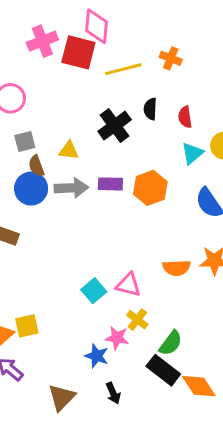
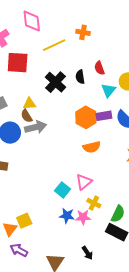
red square: (78, 52) -> (18, 63), moved
black semicircle: (150, 109) -> (80, 77), moved
brown semicircle: (36, 166) -> (27, 116), moved
purple rectangle: (110, 184) -> (104, 116), moved
orange semicircle: (176, 268) -> (92, 147), moved
pink triangle: (128, 285) -> (84, 182), turned -42
blue star: (97, 356) -> (67, 216), moved

